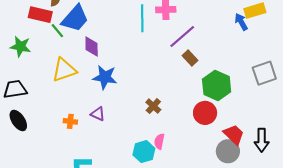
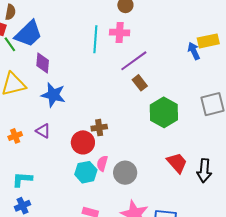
brown cross: (153, 106) -> (99, 128), turned 35
red circle: (205, 113) -> (83, 142), moved
orange cross: (70, 121) -> (15, 136), turned -32
gray circle: (228, 151) -> (125, 173), moved

